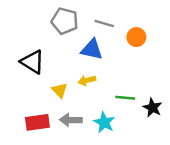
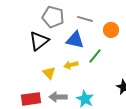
black triangle: (32, 62) -> (39, 41), moved, turned 50
green line: (125, 98) -> (95, 56), moved, turned -56

